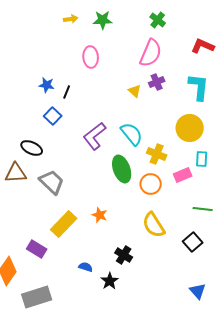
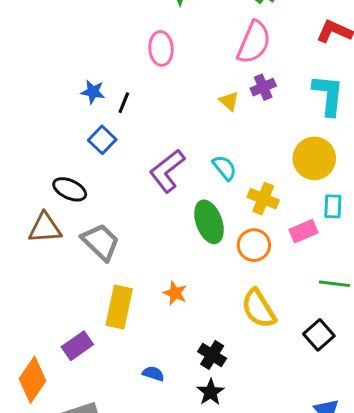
cyan semicircle: (132, 134) -> (224, 168), size x0.7
yellow rectangle: (64, 224) -> (119, 307), turned -32
purple rectangle: (37, 249) -> (77, 346), turned -66
black star: (110, 281) -> (211, 392), moved

